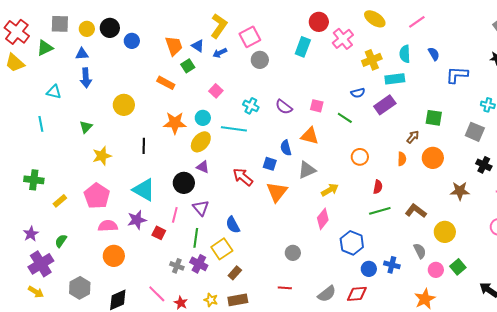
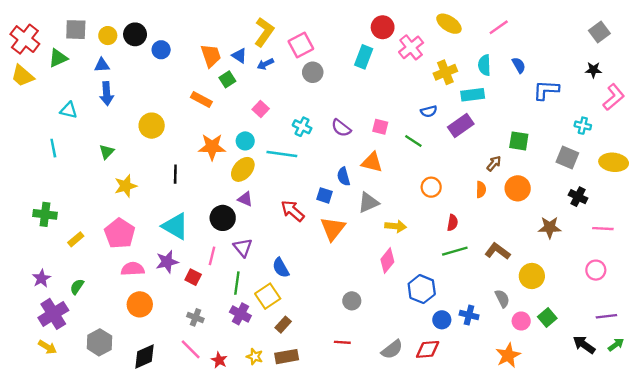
yellow arrow: (330, 190) -> (396, 226), turned 36
gray cross: (177, 266) -> (195, 317), moved

